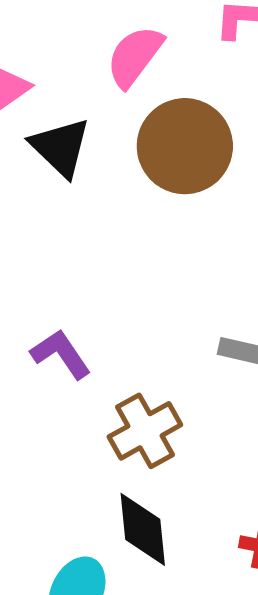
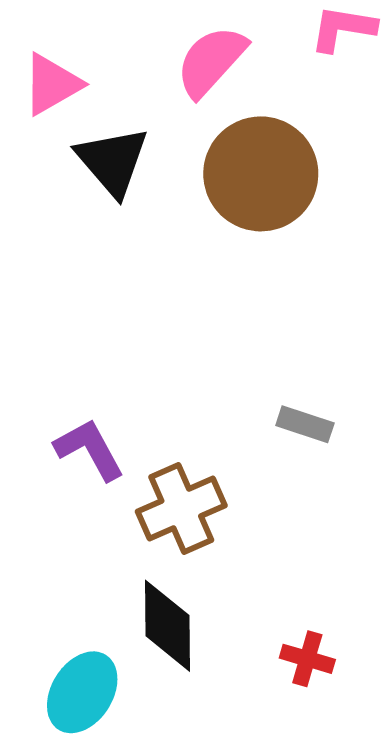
purple L-shape: (61, 354) -> (89, 449), moved

